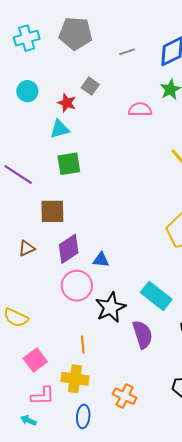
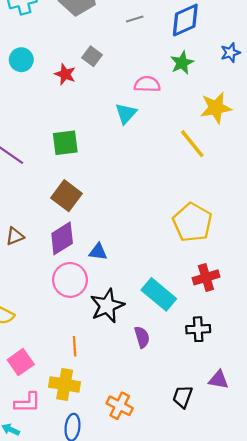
cyan triangle: (60, 129) -> (126, 113), moved, turned -35
brown square: (52, 211) -> (66, 196), moved, turned 36
purple semicircle: (143, 334) -> (142, 337), size x0.7

